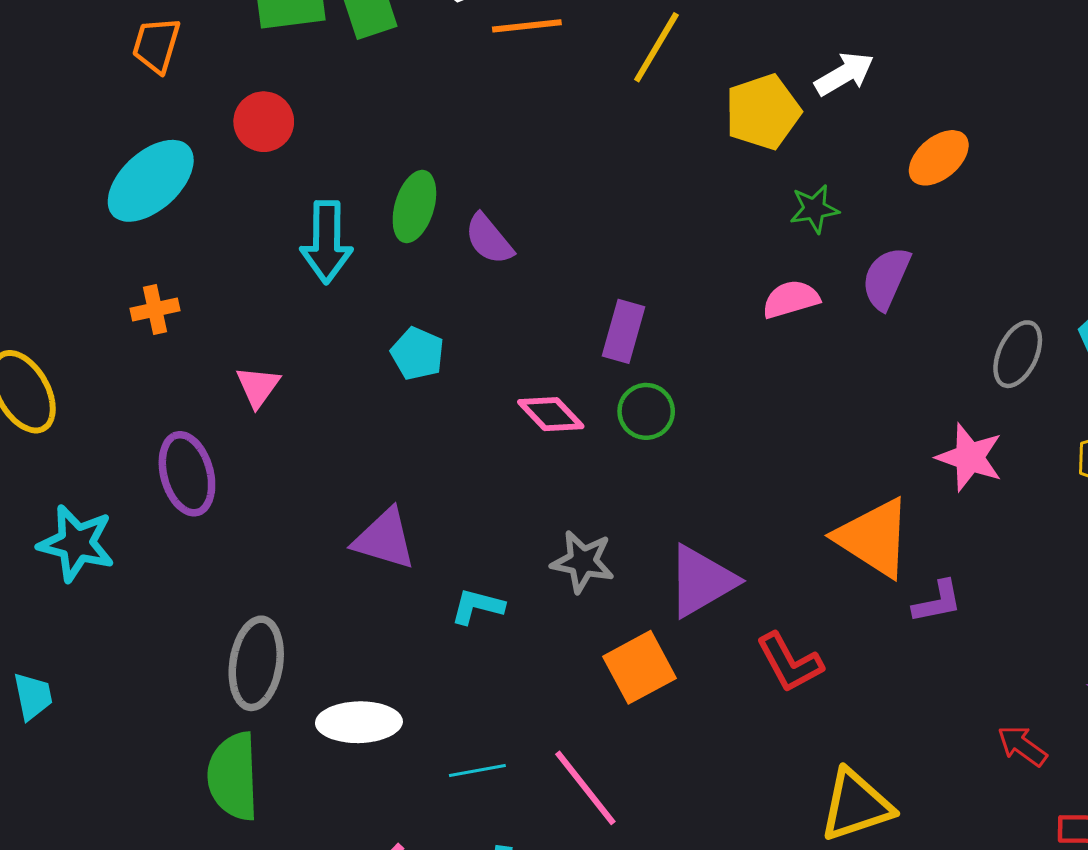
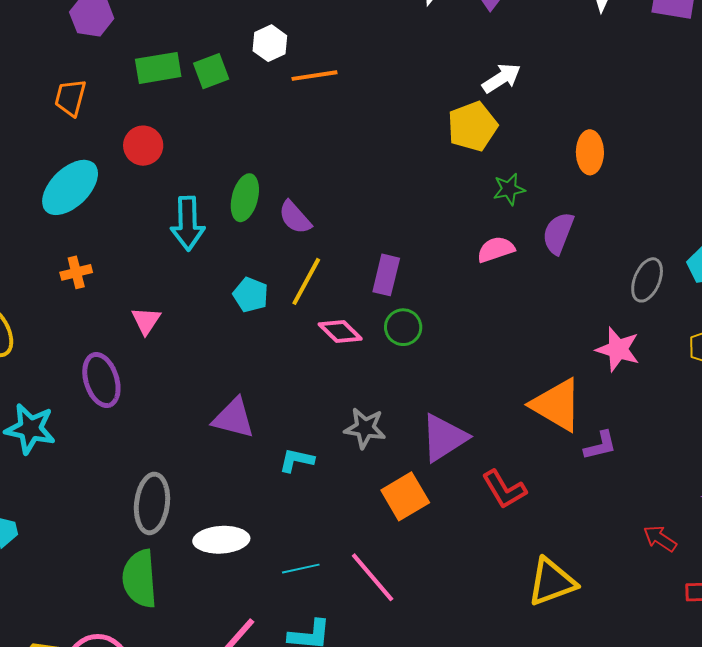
yellow line: (656, 47) -> (306, 281), moved
white arrow: (844, 74) -> (501, 78), moved
orange ellipse: (939, 158) -> (590, 152), turned -48

